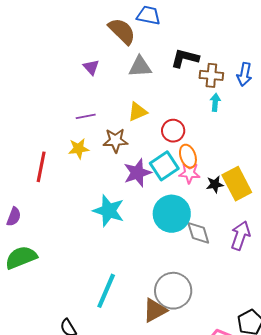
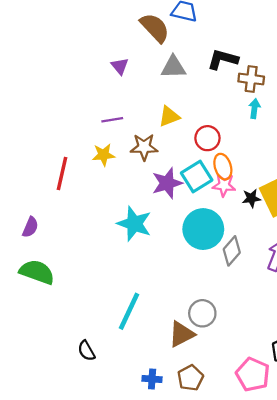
gray diamond: (198, 233) -> (232, 251), turned 56
green semicircle: (21, 257) -> (37, 272), turned 40
gray circle: (173, 291) -> (202, 313), size x0.7

